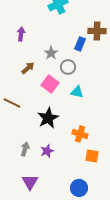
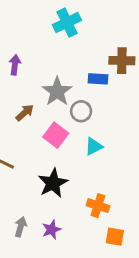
blue rectangle: (80, 44) -> (98, 79), turned 72
gray star: (51, 53) -> (57, 92), size x1.5
cyan triangle: (77, 92) -> (94, 146), turned -40

